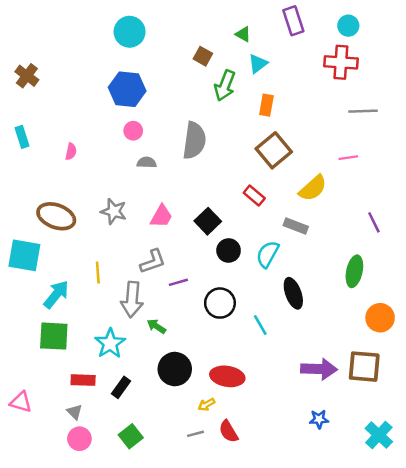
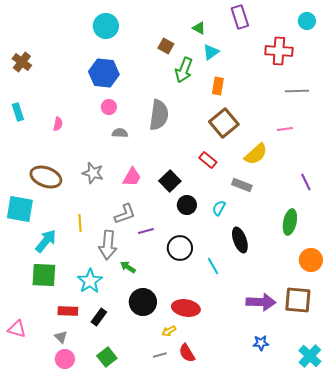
cyan circle: (348, 26) -> (307, 21), moved
cyan semicircle: (268, 254) -> (219, 208), size x0.7

